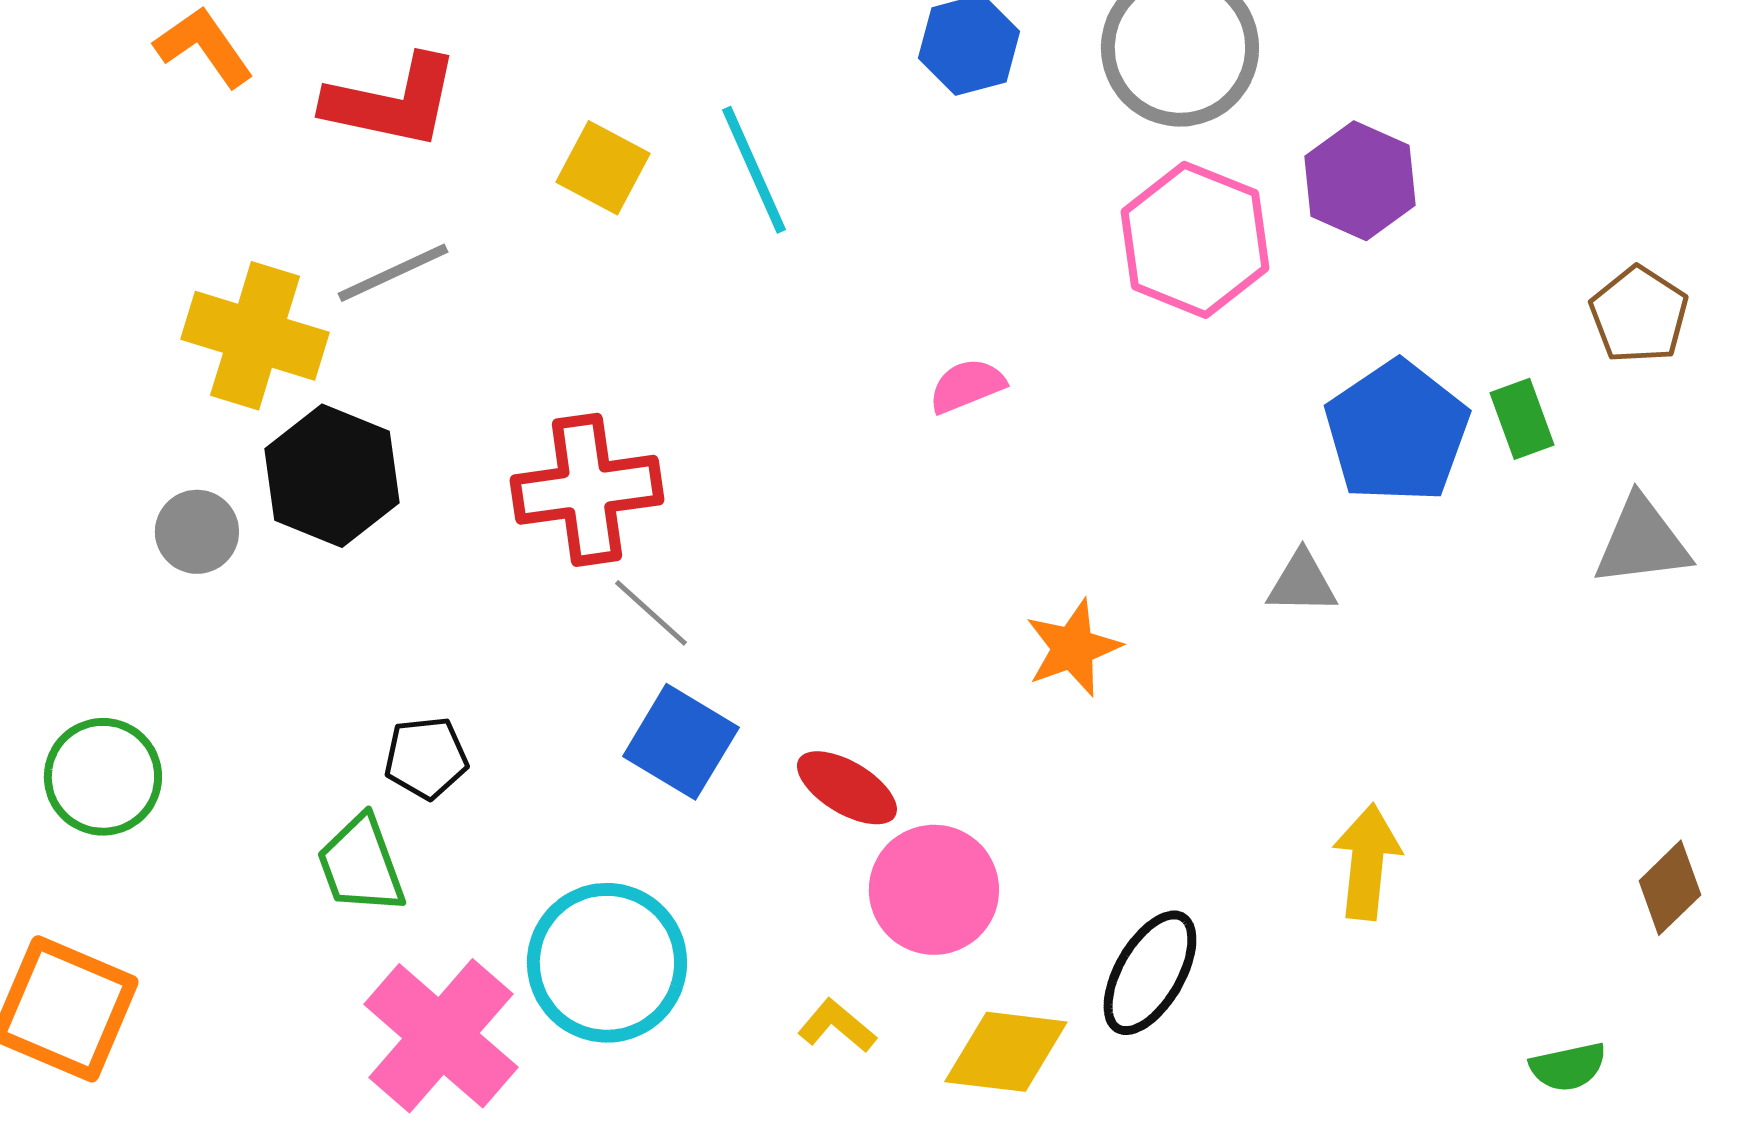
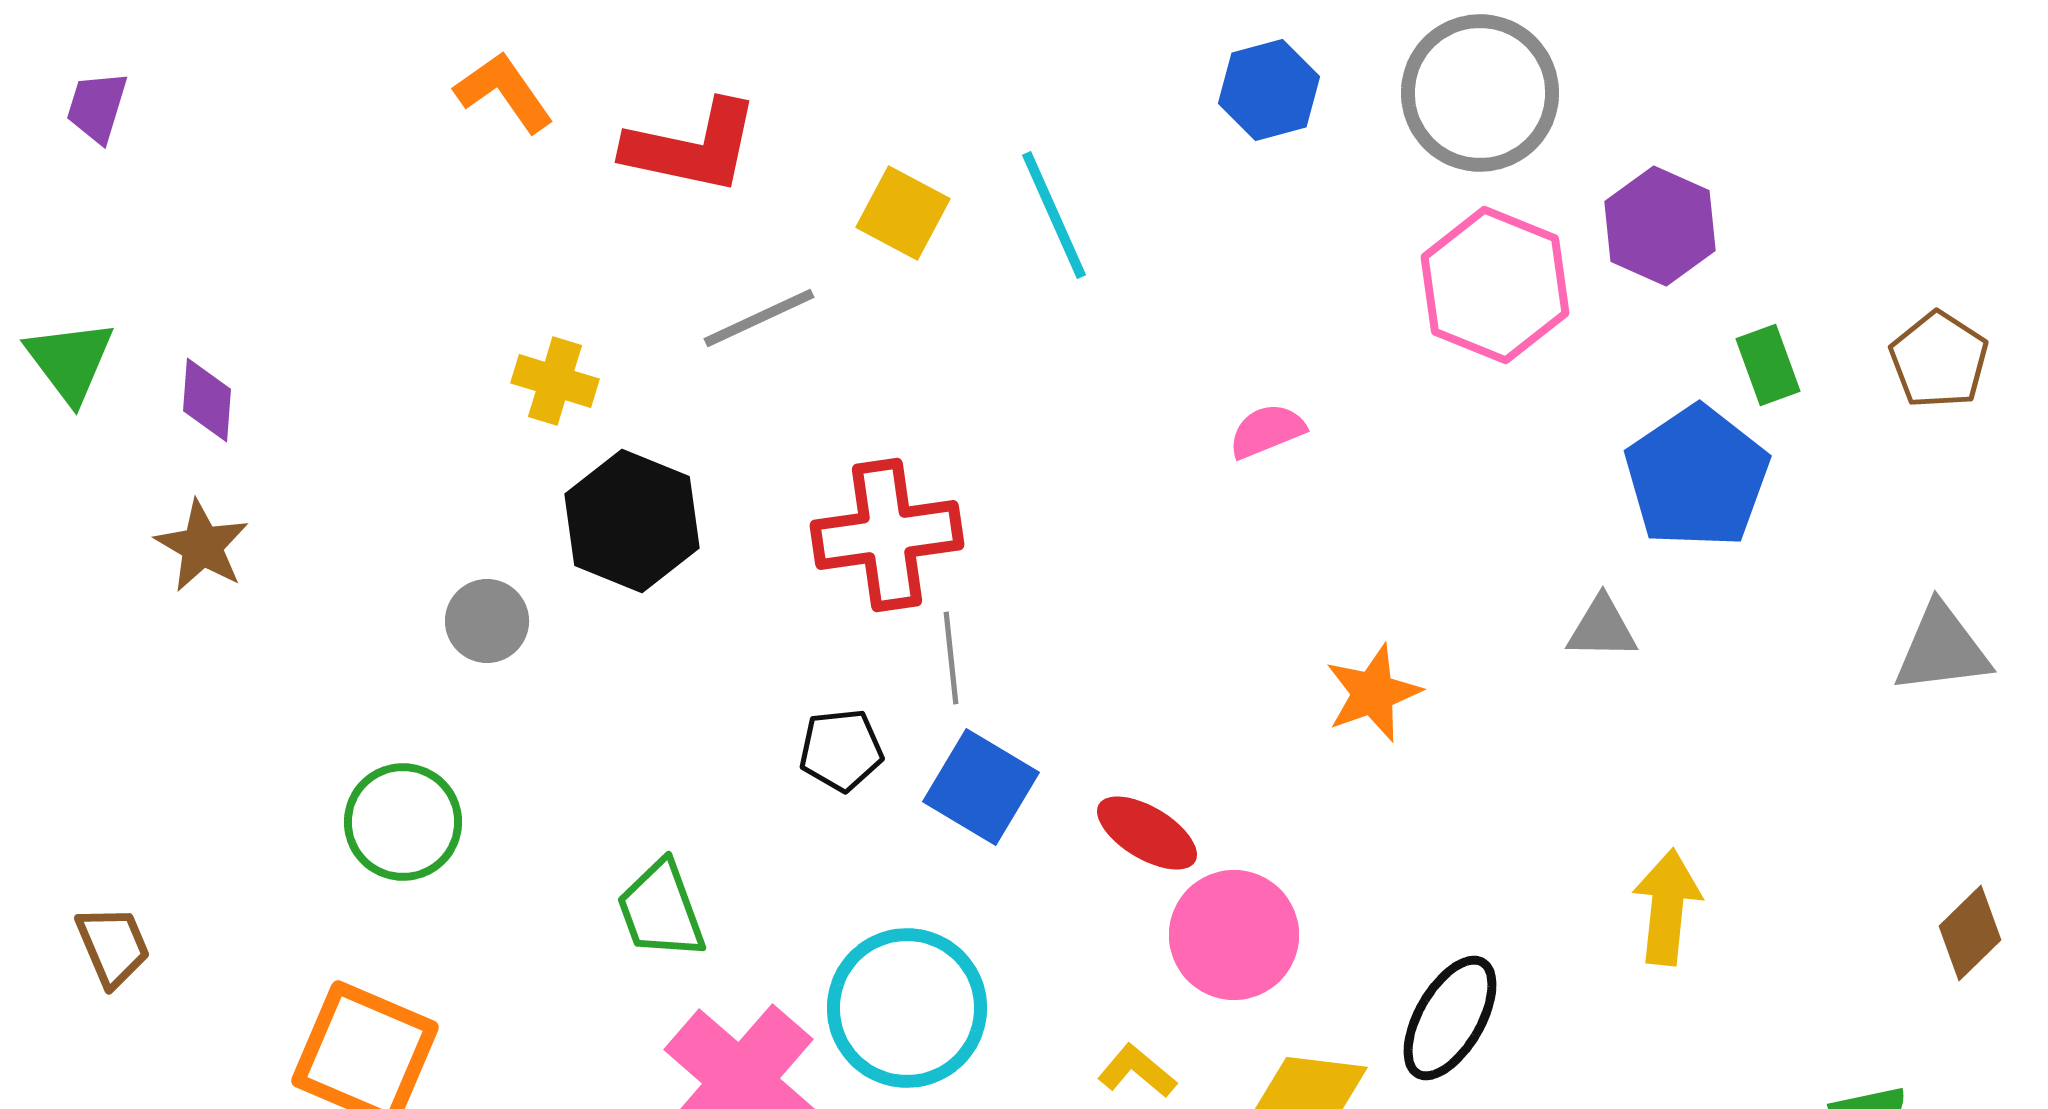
gray line: (393, 273) -> (759, 318), moved
yellow cross: (255, 336) -> (555, 381), size x0.6
green rectangle: (1522, 419) -> (1768, 365), moved
gray circle: (197, 532) -> (487, 621), moved
gray triangle: (1642, 542) -> (1942, 649), moved
gray line: (651, 613) -> (951, 658), turned 42
black pentagon: (426, 758) -> (841, 750), moved

